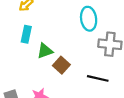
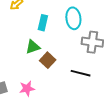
cyan rectangle: (26, 34) -> (43, 23), moved

